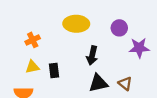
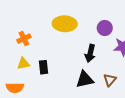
black arrow: (92, 55) -> (90, 53), moved
brown triangle: (125, 84) -> (110, 80), turned 32

